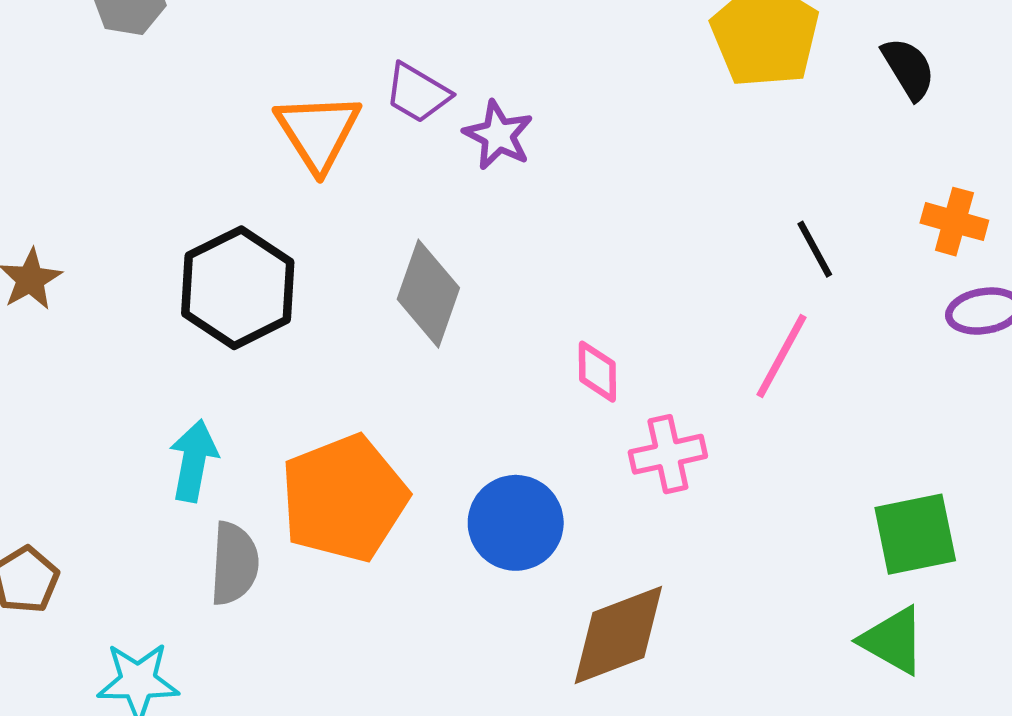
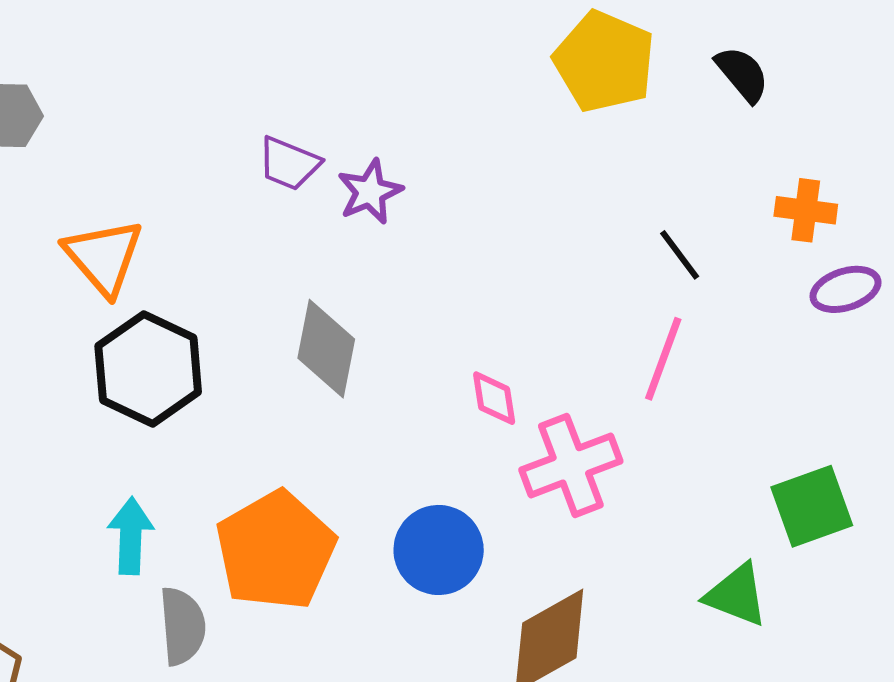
orange triangle: (318, 132) -> (104, 257), moved
purple star: (498, 135) -> (370, 192), turned 30
pink cross: (668, 454) -> (571, 465), size x1.4
green triangle: (893, 641) -> (736, 595), moved

